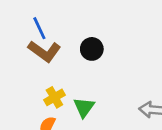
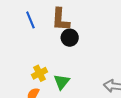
brown L-shape: (44, 51) -> (61, 20), moved, turned 55

